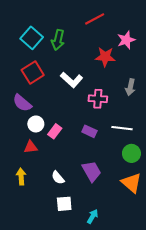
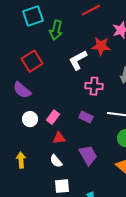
cyan square: (32, 38) -> (33, 16), moved, turned 30
white L-shape: (72, 80) -> (78, 60), moved, turned 110
white circle: (36, 124) -> (30, 119), moved
red triangle: (31, 147) -> (59, 138), moved

